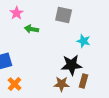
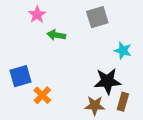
gray square: (64, 15) -> (97, 17), turned -30
orange cross: (15, 84) -> (42, 95), moved

